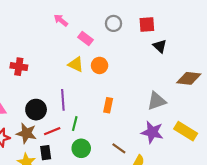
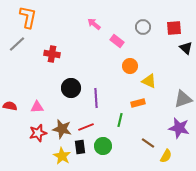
yellow triangle: (76, 64) -> (149, 81), moved
red cross: (19, 67) -> (52, 54), moved
orange rectangle: (108, 105) -> (138, 103), turned 64
black circle: (36, 110) -> (71, 88), moved
green line: (75, 124) -> (120, 120), moved
green circle: (81, 148) -> (103, 146), moved

